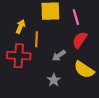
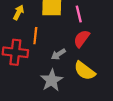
yellow arrow: (20, 26) -> (19, 12), moved
gray star: (54, 80) -> (52, 80), size x1.5

